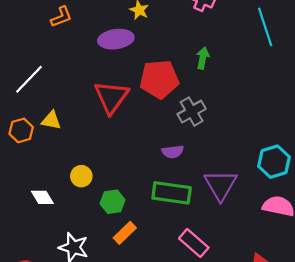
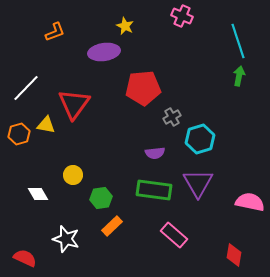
green arrow: (203, 58) -> (239, 76), moved
red triangle: (111, 97) -> (74, 104), moved
gray cross: (192, 112) -> (172, 117), size x0.7
cyan hexagon: (274, 162) -> (200, 139), moved

